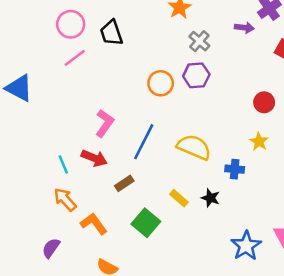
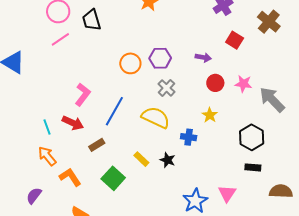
purple arrow: (244, 28) -> (203, 57), moved
gray cross: (199, 41) -> (166, 88), moved

